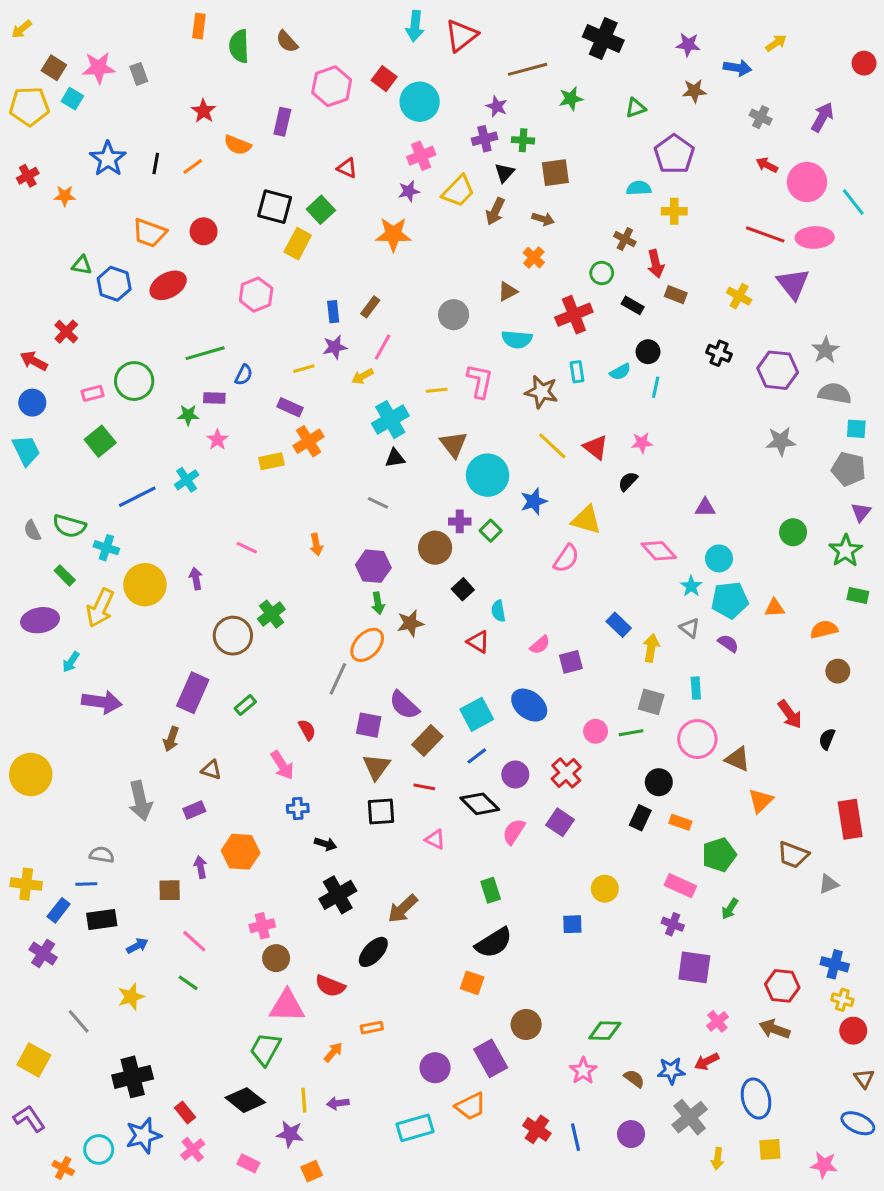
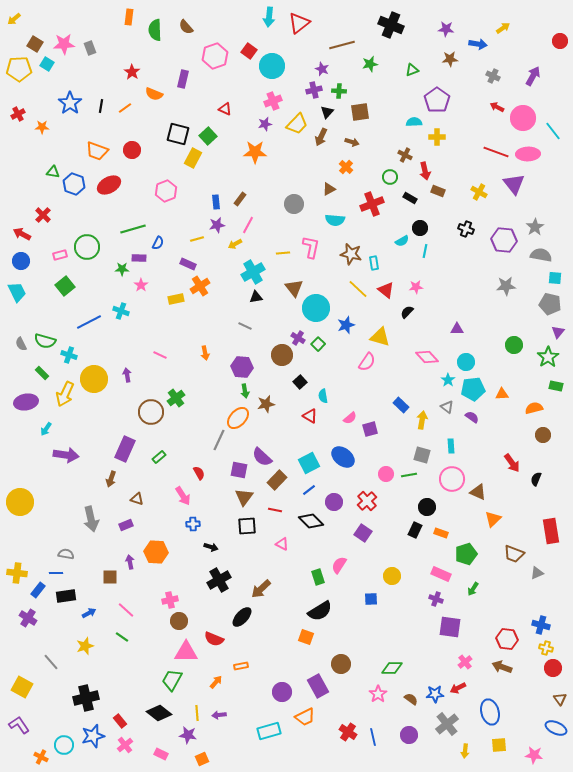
cyan rectangle: (577, 372) -> (374, 263), moved
cyan cross: (187, 480) -> (121, 311), turned -35
purple cross: (460, 521) -> (298, 338), turned 32
pink semicircle: (514, 832) -> (339, 565), moved

